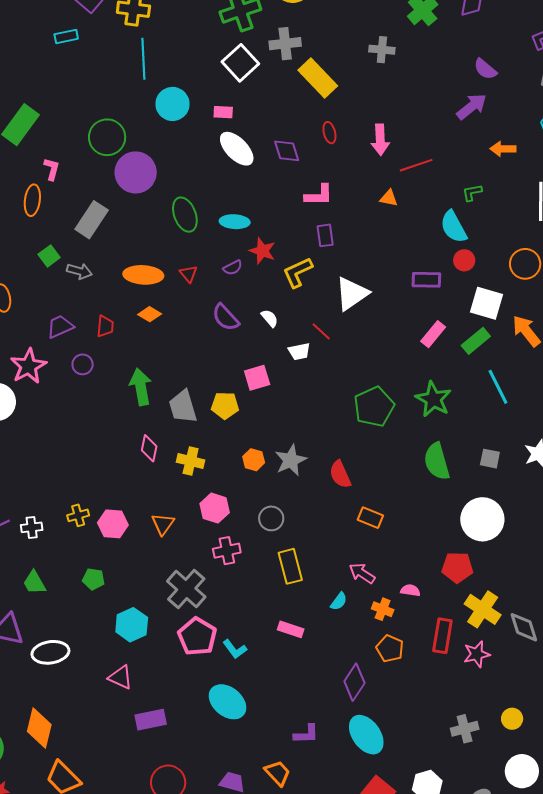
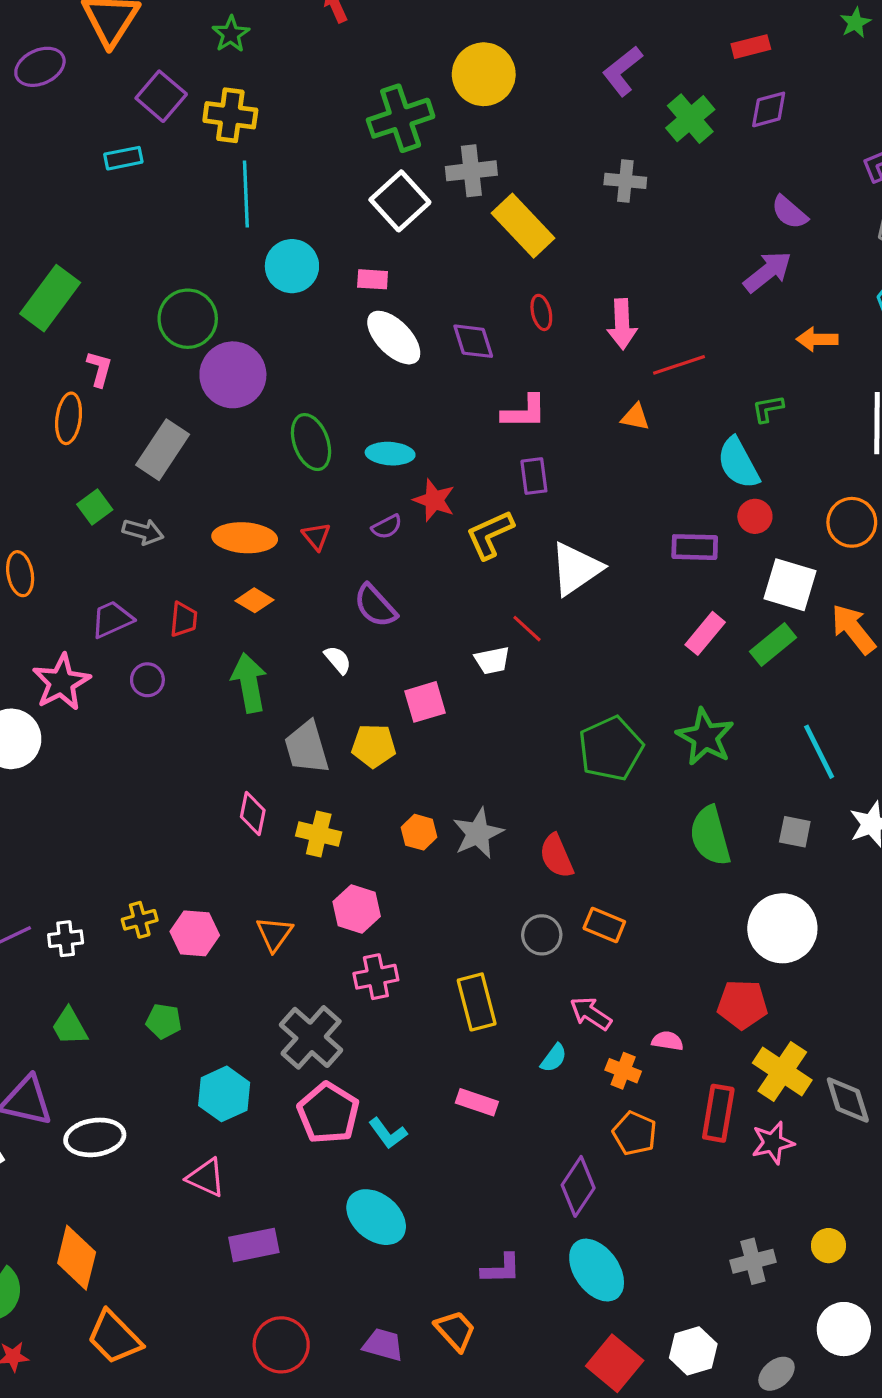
white semicircle: (270, 318) -> (338, 660), moved
green arrow: (141, 387) -> (249, 683), moved
cyan line: (498, 387) -> (819, 752), moved
gray circle: (271, 518) -> (542, 935), moved

